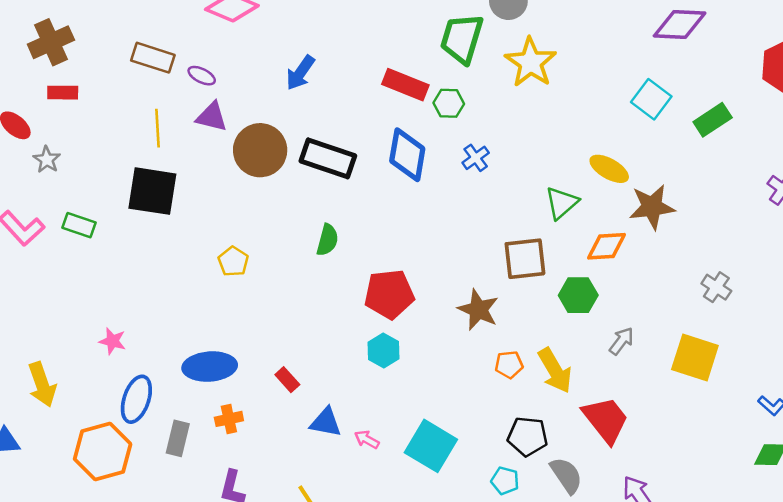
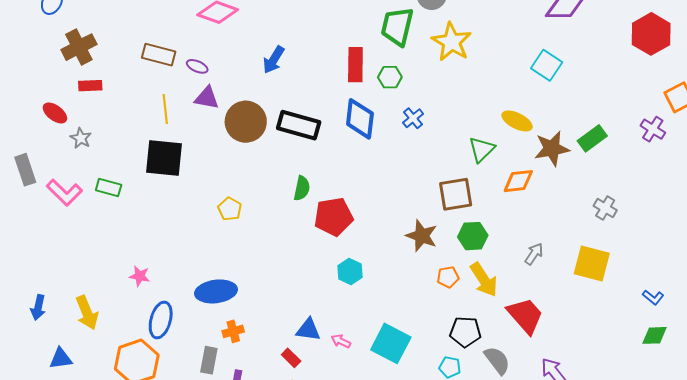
red rectangle: (405, 85) -> (355, 65), turned 72
green rectangle: (713, 120) -> (592, 138), moved
red pentagon: (389, 294) -> (334, 217), moved
green hexagon: (578, 295) -> (473, 236), moved
red rectangle: (287, 380) -> (291, 358), moved
gray rectangle: (178, 438) -> (209, 360), moved

